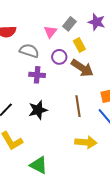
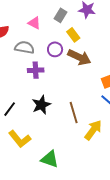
pink triangle: (50, 32) -> (34, 23), moved, turned -32
brown line: (78, 106) -> (74, 113), moved
yellow arrow: (86, 142) -> (93, 130), turned -50

